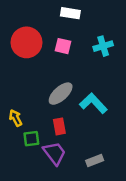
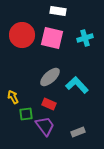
pink square: (63, 46) -> (52, 38), size x1.6
red rectangle: (59, 126) -> (49, 104), turned -56

